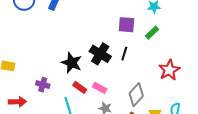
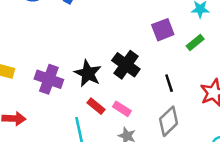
purple square: (126, 25) -> (163, 30), turned -30
black line: (124, 54) -> (169, 83), moved, turned -40
purple cross: (43, 85) -> (49, 79), moved, size x1.5

